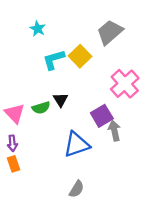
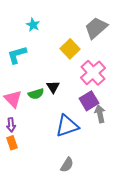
cyan L-shape: (54, 60) -> (17, 55), moved
pink cross: (125, 84) -> (93, 73), moved

